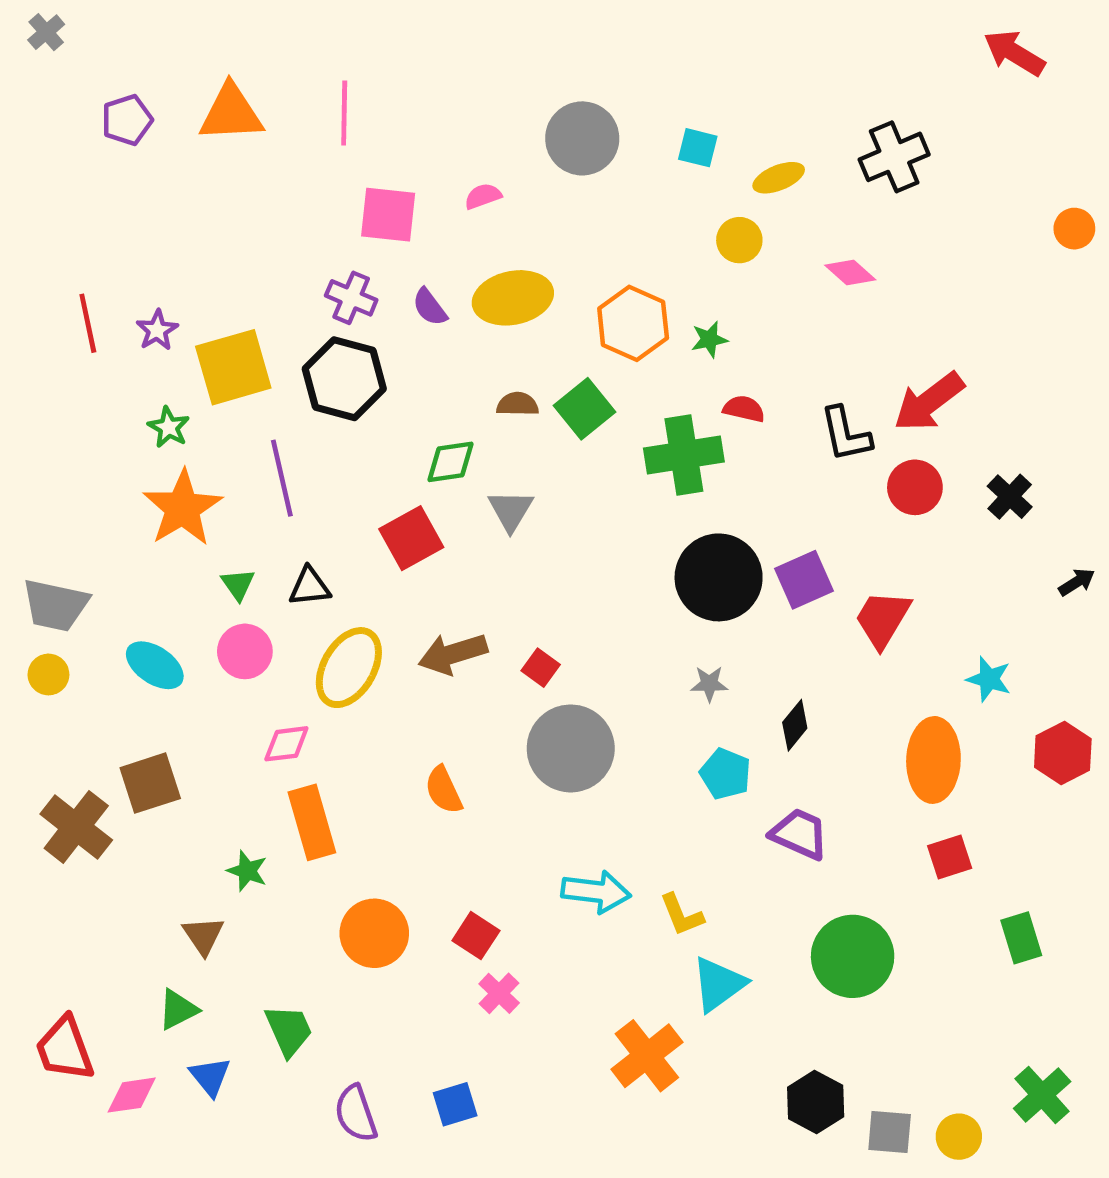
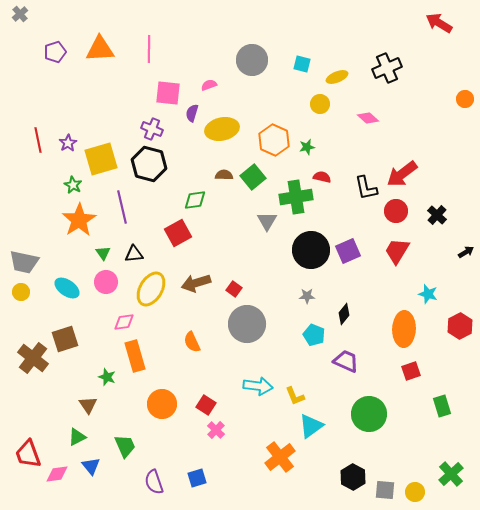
purple semicircle: (430, 307) -> (192, 113), moved, turned 54
gray triangle: (511, 510) -> (267, 221), moved
red trapezoid: (883, 619) -> (397, 251), moved

